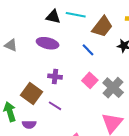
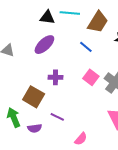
purple ellipse: (48, 43) -> (44, 45), turned -50
purple line: (55, 106) -> (57, 117), moved

